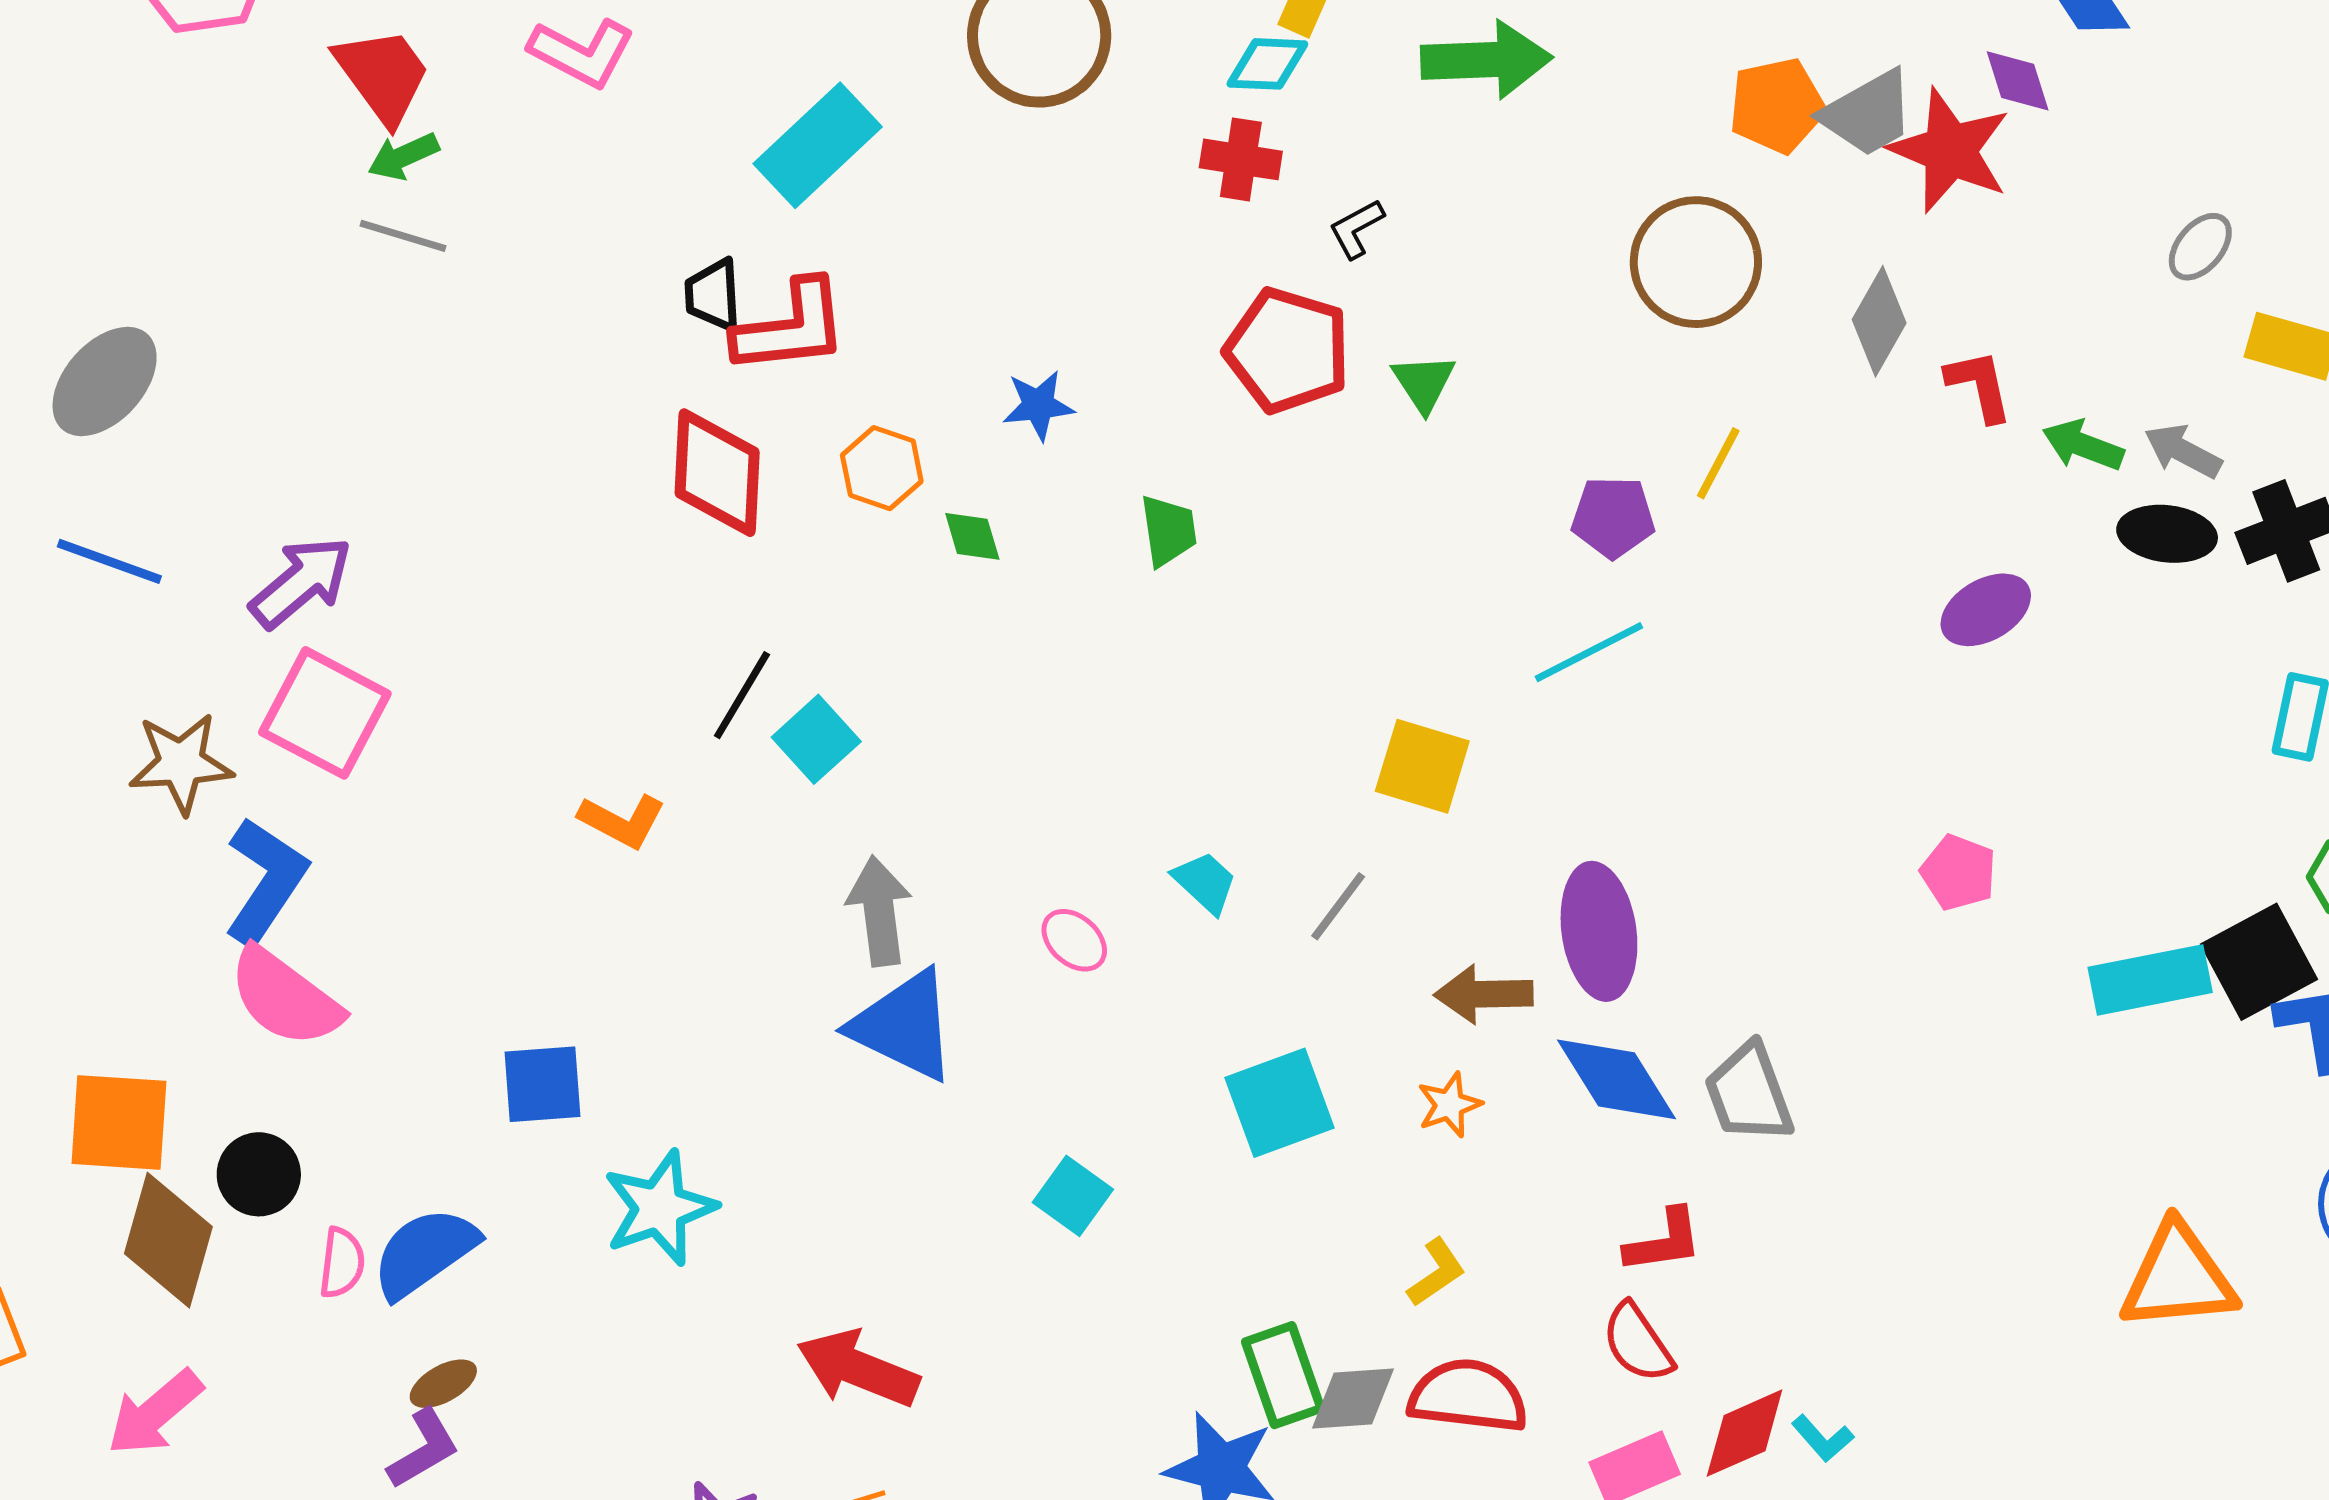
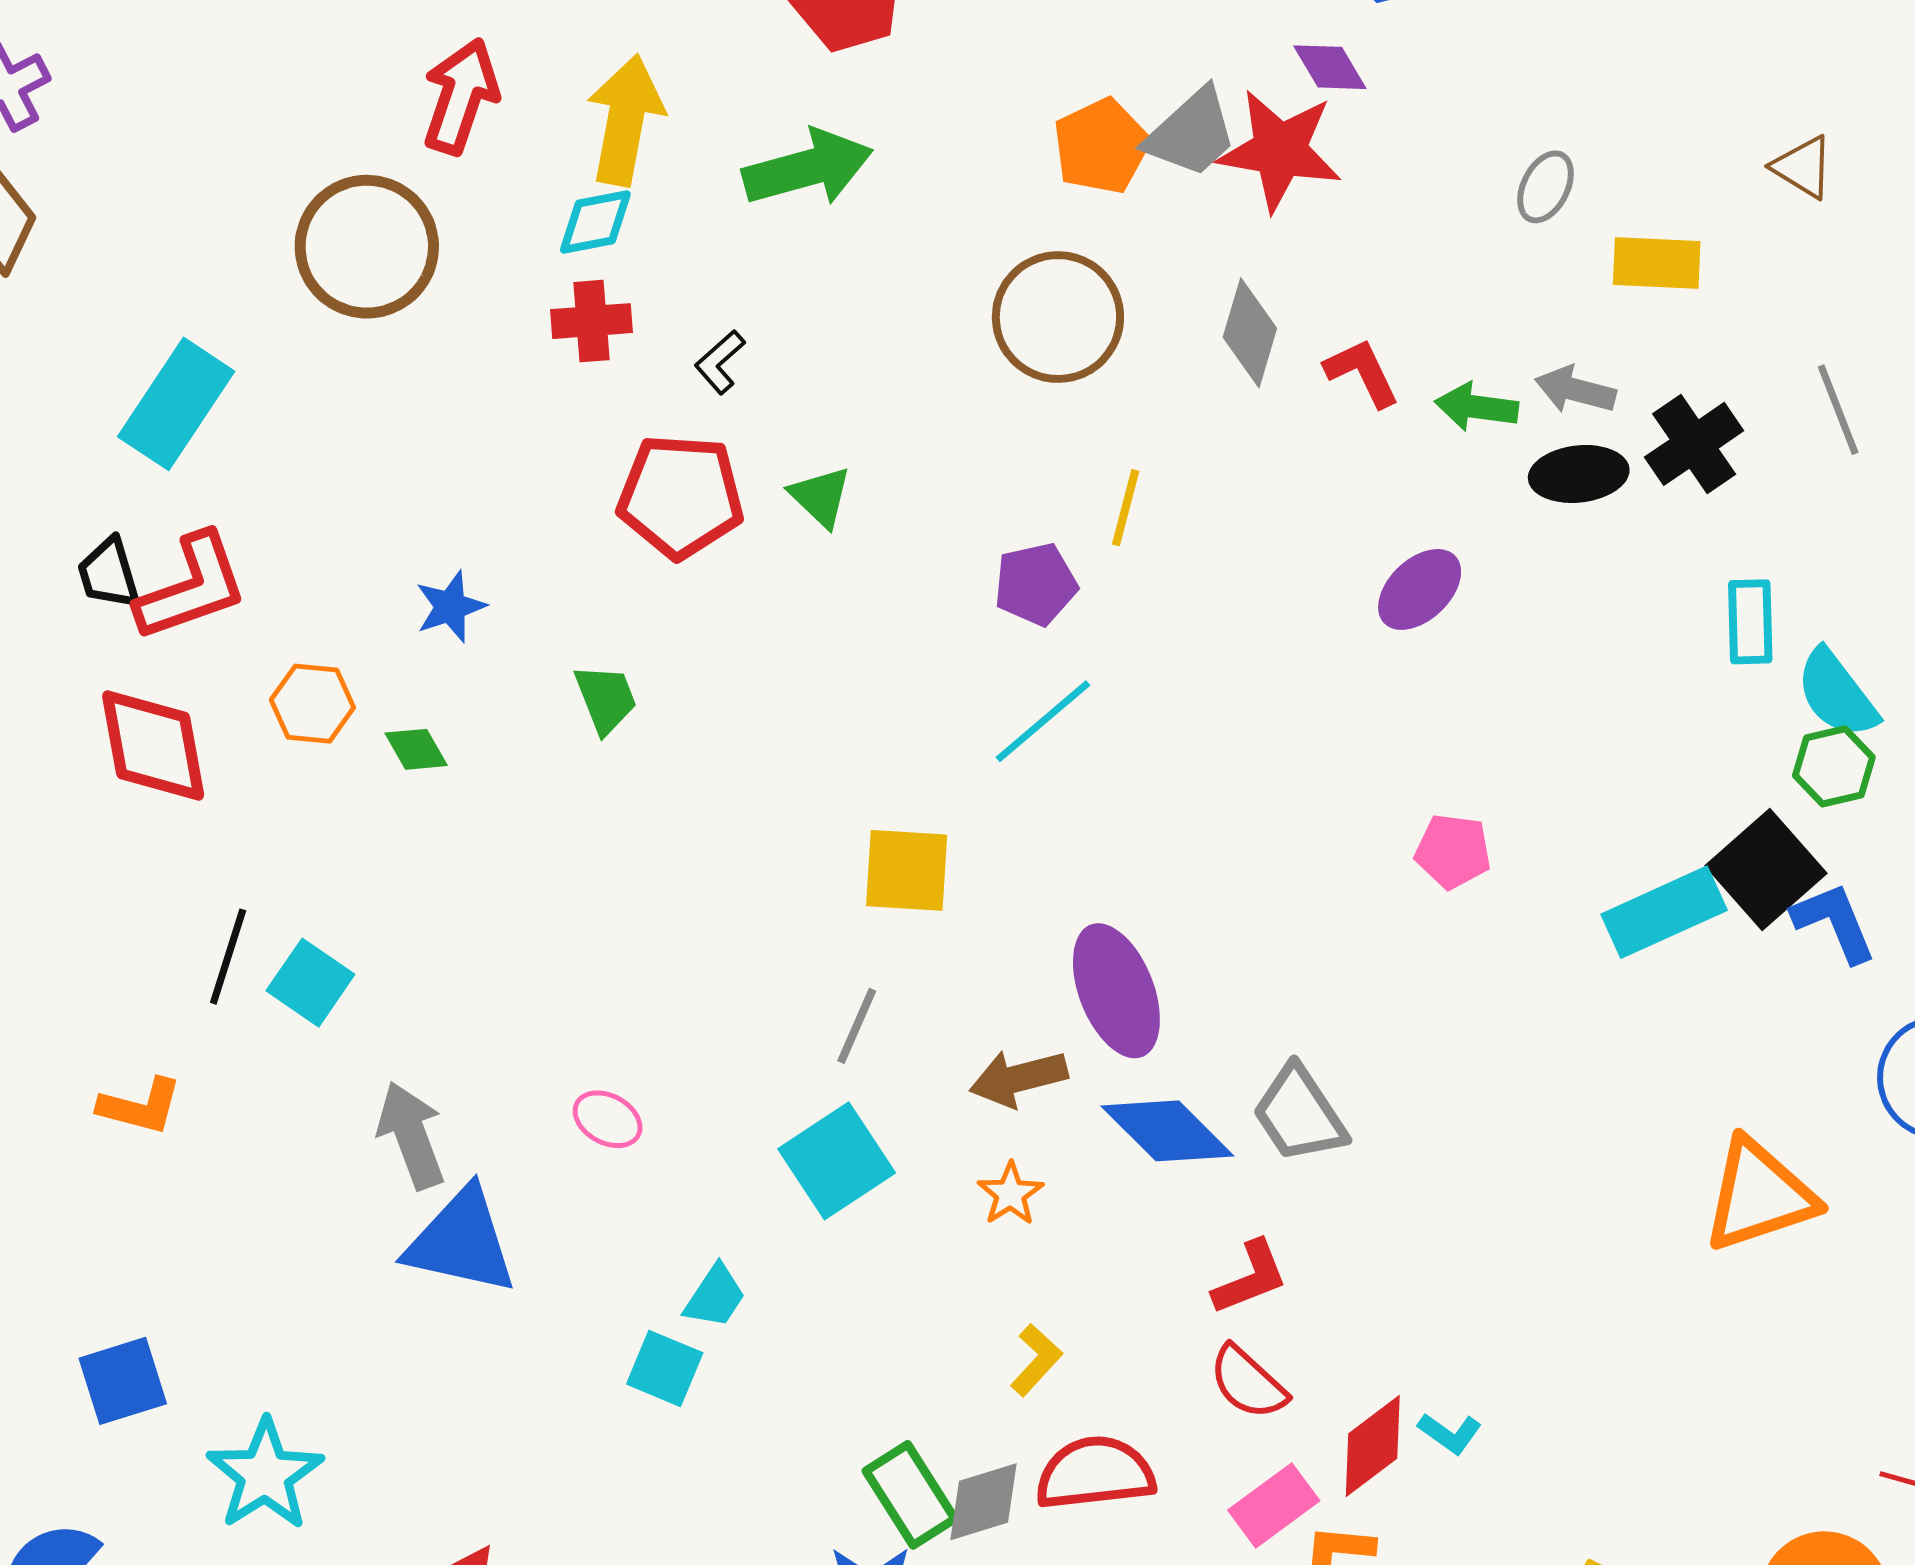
cyan trapezoid: (1205, 882) -> (715, 1296), moved, turned 94
cyan square: (1279, 1103) -> (837, 1161), moved

